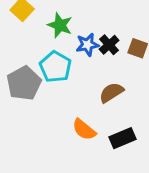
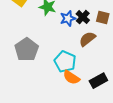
cyan pentagon: (55, 67) -> (65, 62), moved
brown semicircle: (111, 93) -> (87, 39), moved

